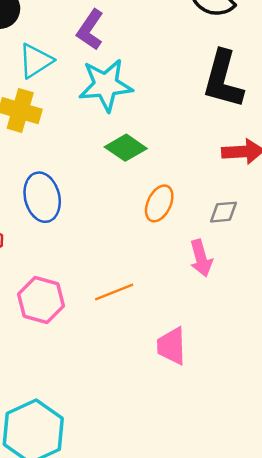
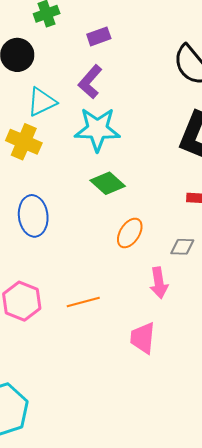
pink trapezoid: (171, 346) -> (143, 338), moved

